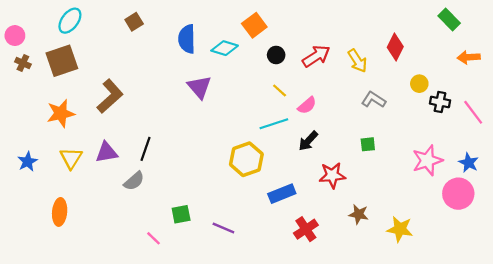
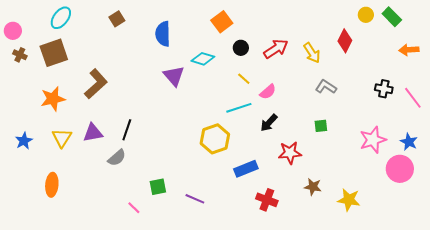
cyan diamond: (225, 48) -> (203, 59), moved
yellow circle: (419, 84) -> (366, 15), moved
red cross: (306, 229) -> (267, 200), turned -35

